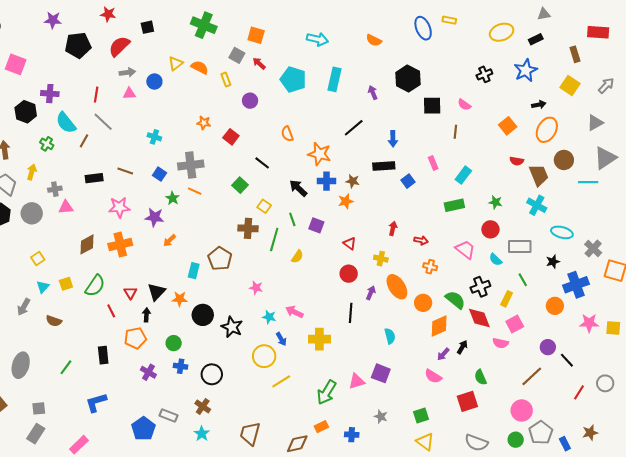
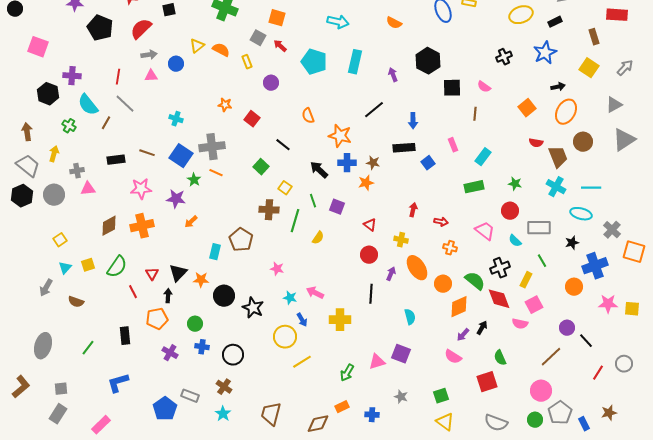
black pentagon: (78, 45) -> (100, 28), turned 30
blue square: (159, 174) -> (181, 156), size x1.6
cyan line: (588, 182) -> (591, 188), moved
green arrow: (326, 392) -> (347, 373), size x0.7

